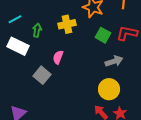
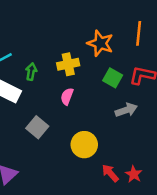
pink semicircle: (58, 57) -> (67, 96), moved
yellow circle: (109, 89) -> (84, 145), moved

